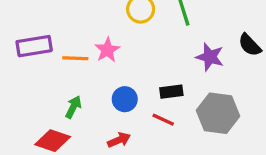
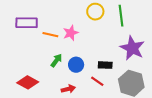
purple star: (210, 57) -> (132, 48), size x1.4
green arrow: (73, 107) -> (56, 60), moved

